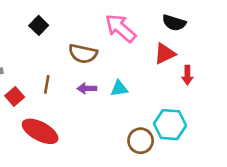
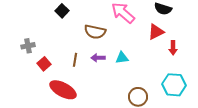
brown line: (47, 84) -> (75, 60), moved
cyan hexagon: (170, 125) -> (174, 85), moved

